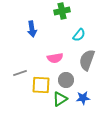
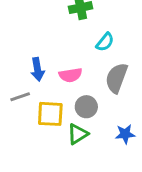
blue arrow: (32, 29) -> (37, 69), moved
blue star: (83, 98) -> (125, 134), moved

